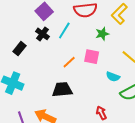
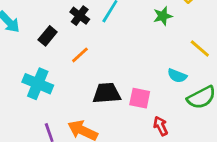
pink square: (92, 57) -> (140, 98), moved
orange line: (69, 62) -> (80, 55), moved

